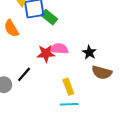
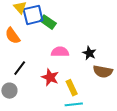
red star: (46, 54) -> (50, 77), moved, turned 30
black line: (24, 74) -> (20, 68), moved

